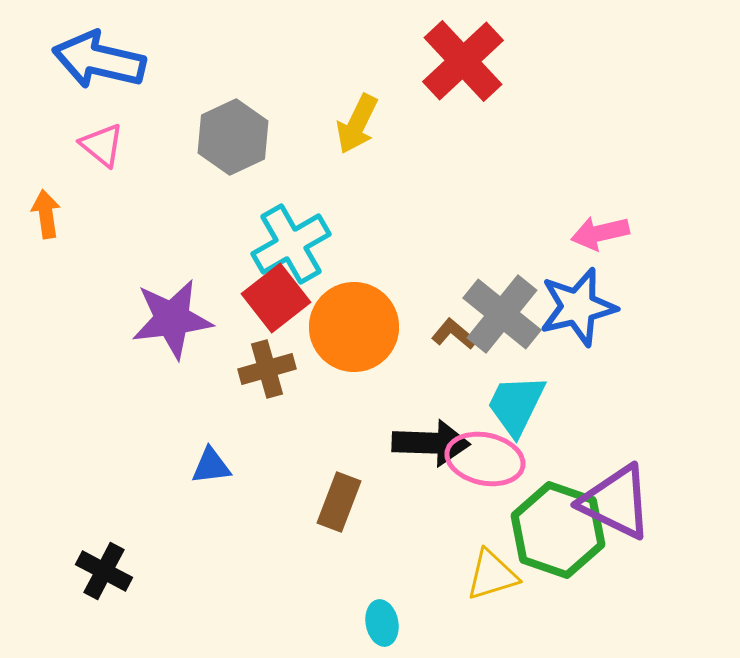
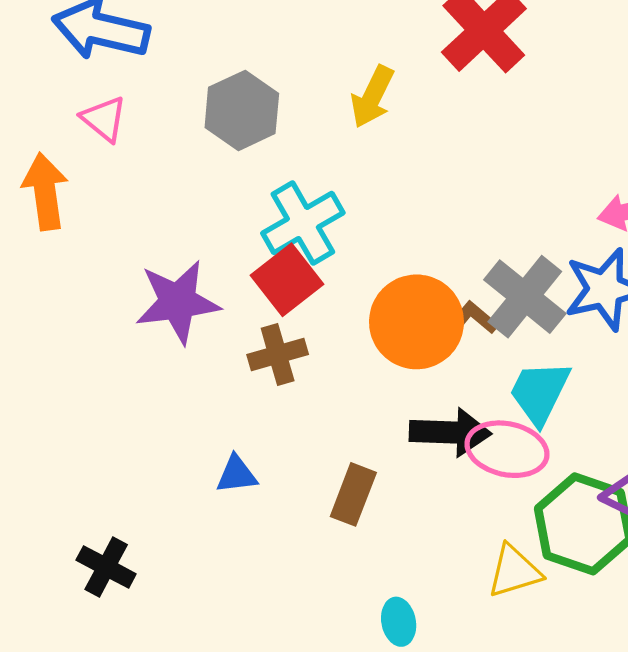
orange arrow: (46, 214) -> (45, 191), size x1.5
orange circle: (354, 327) -> (416, 322), moved
blue triangle: (211, 466) -> (237, 474), moved

